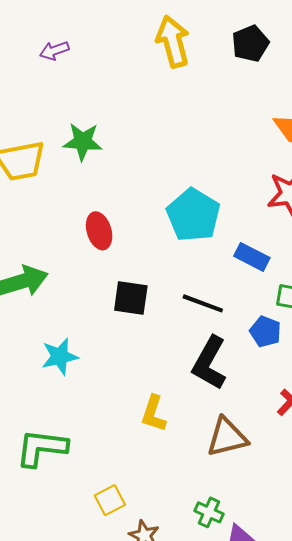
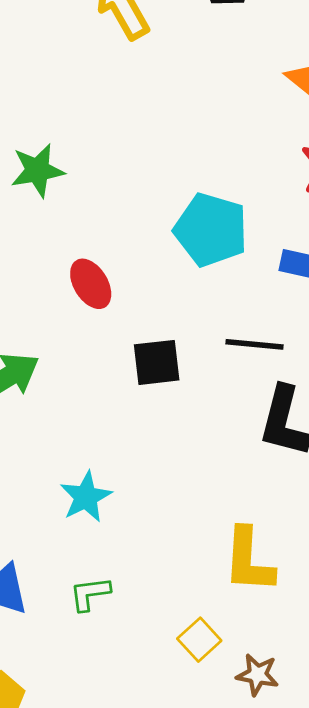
cyan star: (60, 357) -> (86, 497), moved
yellow L-shape: (154, 413) -> (249, 560), moved, size x1.4
green L-shape: (42, 448) -> (90, 594), size x0.6

